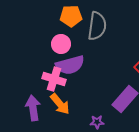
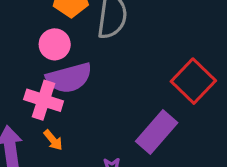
orange arrow: (60, 104) -> (53, 140), size x0.6

